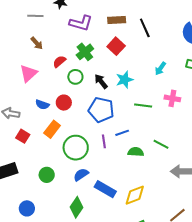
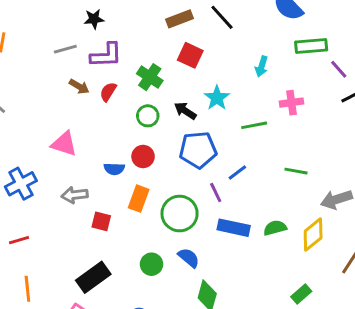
purple L-shape: (81, 23) -> (106, 55), moved
red semicircle: (59, 62) -> (108, 92), moved
pink triangle: (28, 73) -> (64, 144), moved, turned -42
green semicircle: (136, 152) -> (275, 228), moved
blue semicircle: (81, 175) -> (189, 258), moved, turned 91
blue rectangle: (105, 189) -> (234, 228), moved
yellow diamond: (135, 195) -> (313, 235), moved

